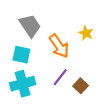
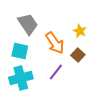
brown square: (81, 86) -> (78, 55), moved

